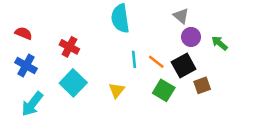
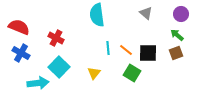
red semicircle: (24, 33) -> (19, 27), size x1.5
purple circle: (191, 37) -> (181, 14), moved
black square: (184, 66) -> (148, 53), turned 30
brown square: (202, 85) -> (176, 53), moved
cyan arrow: (32, 104) -> (38, 83), moved, turned -135

